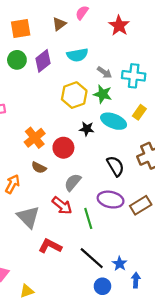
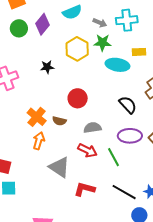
yellow rectangle: (139, 112) -> (139, 52), turned 64
black star: (87, 129) -> (47, 67), moved
orange cross: (35, 138) -> (37, 117), moved
gray semicircle: (73, 182) -> (92, 128), turned 54

